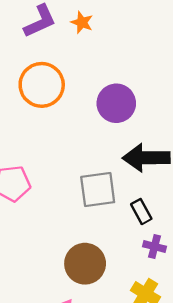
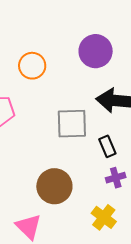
orange circle: (42, 85) -> (32, 66), moved, size x0.7
purple cross: (155, 246) -> (116, 178), turned -36

